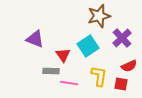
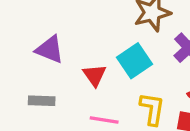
gray rectangle: (51, 71) -> (42, 101), moved

